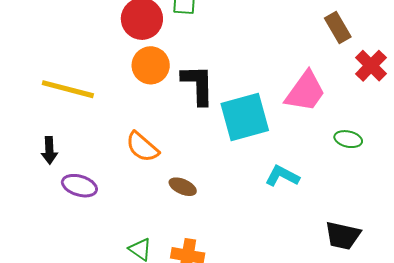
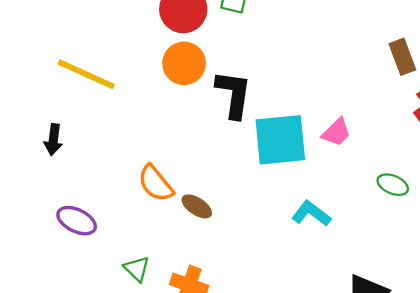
pink trapezoid: (305, 91) -> (336, 132), moved, size x0.6
orange semicircle: (142, 147) -> (156, 183), moved
purple ellipse: (79, 186) -> (77, 221), moved

